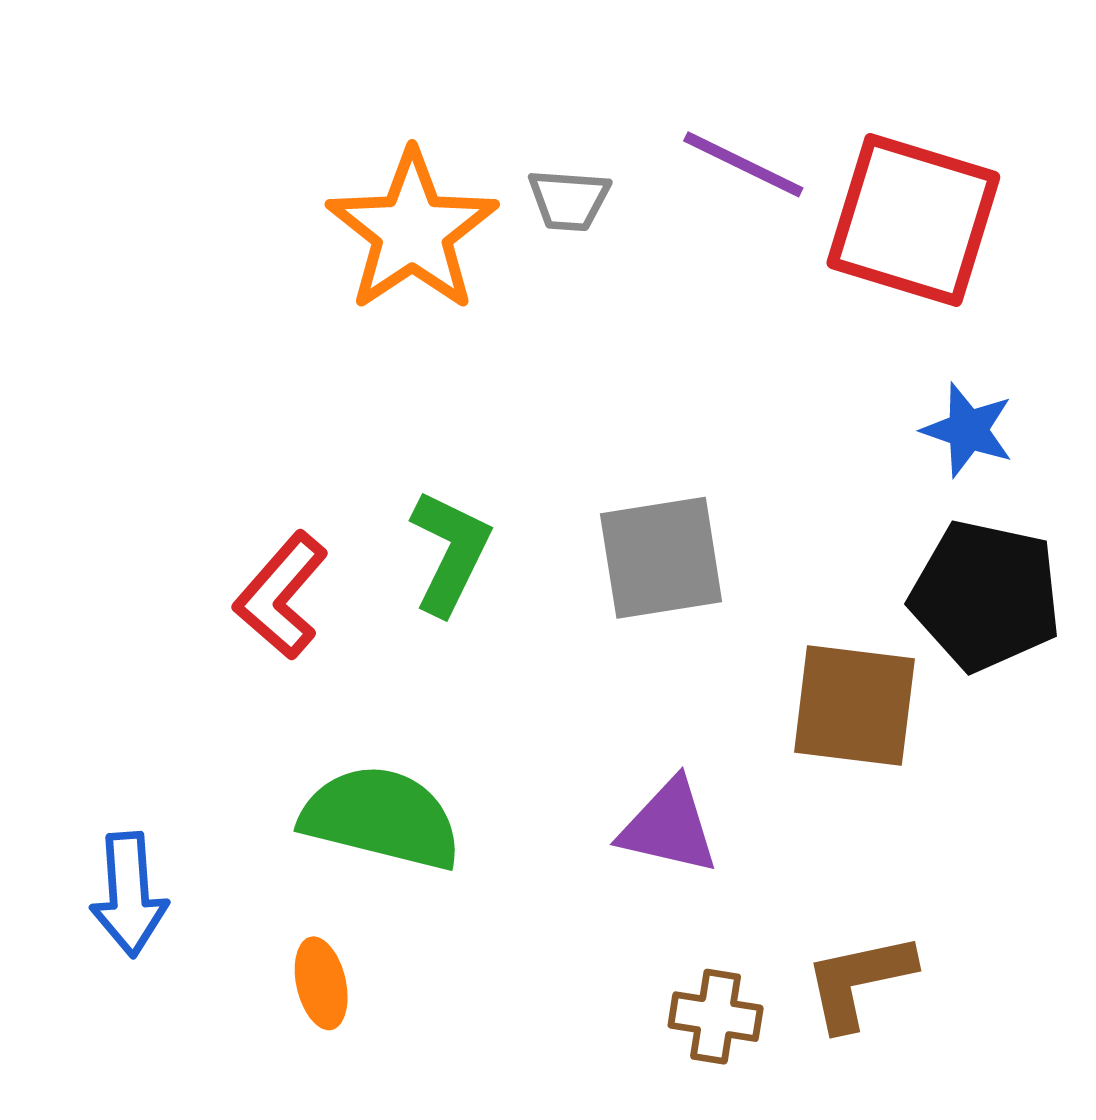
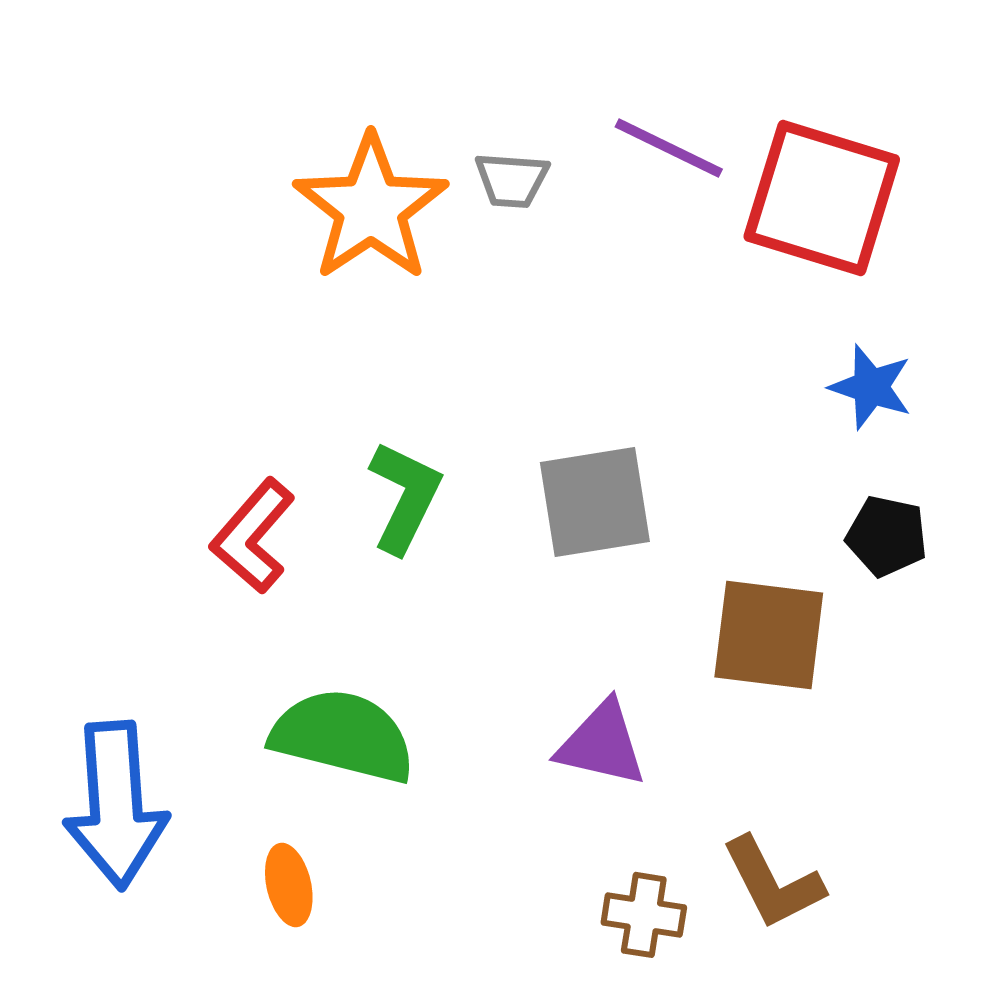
black pentagon: (986, 596) -> (887, 536), size x0.6
blue arrow: (129, 894) -> (116, 805), size x1.5
brown L-shape: (859, 981) -> (773, 883), turned -105

